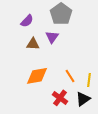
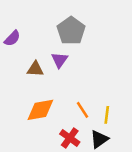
purple semicircle: (27, 21) -> (12, 38), moved

